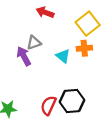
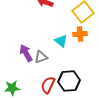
gray triangle: (34, 43) -> (41, 57), moved
purple arrow: (24, 56) -> (26, 53), moved

